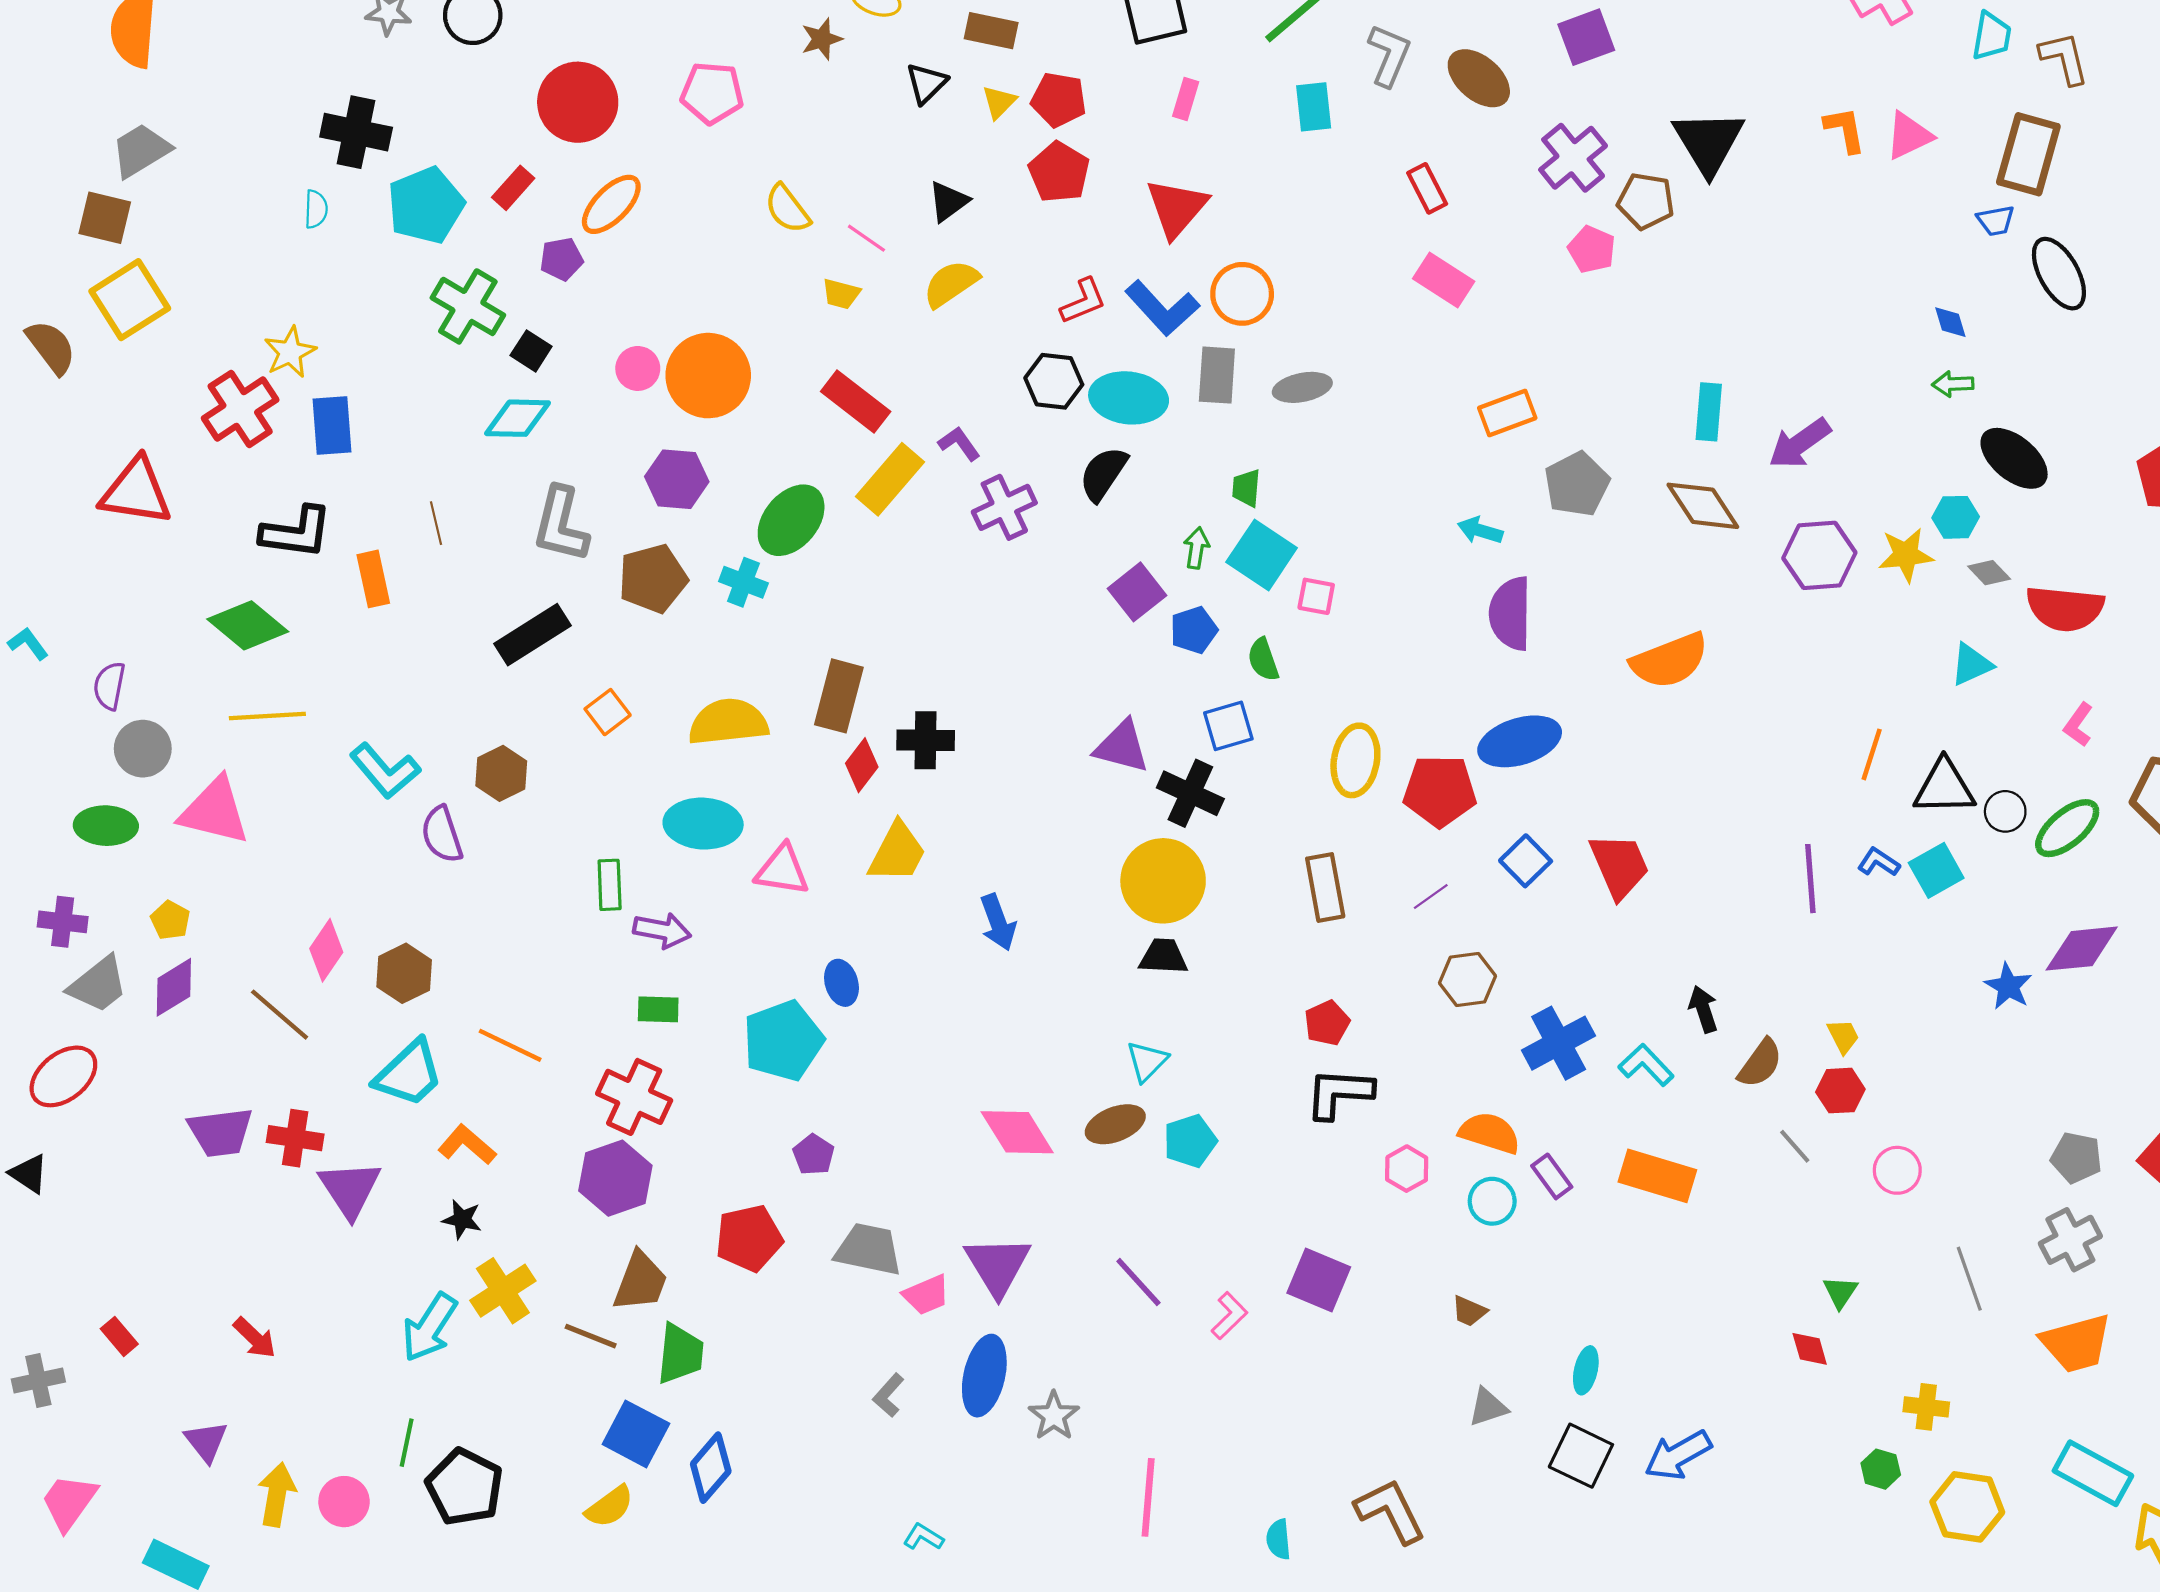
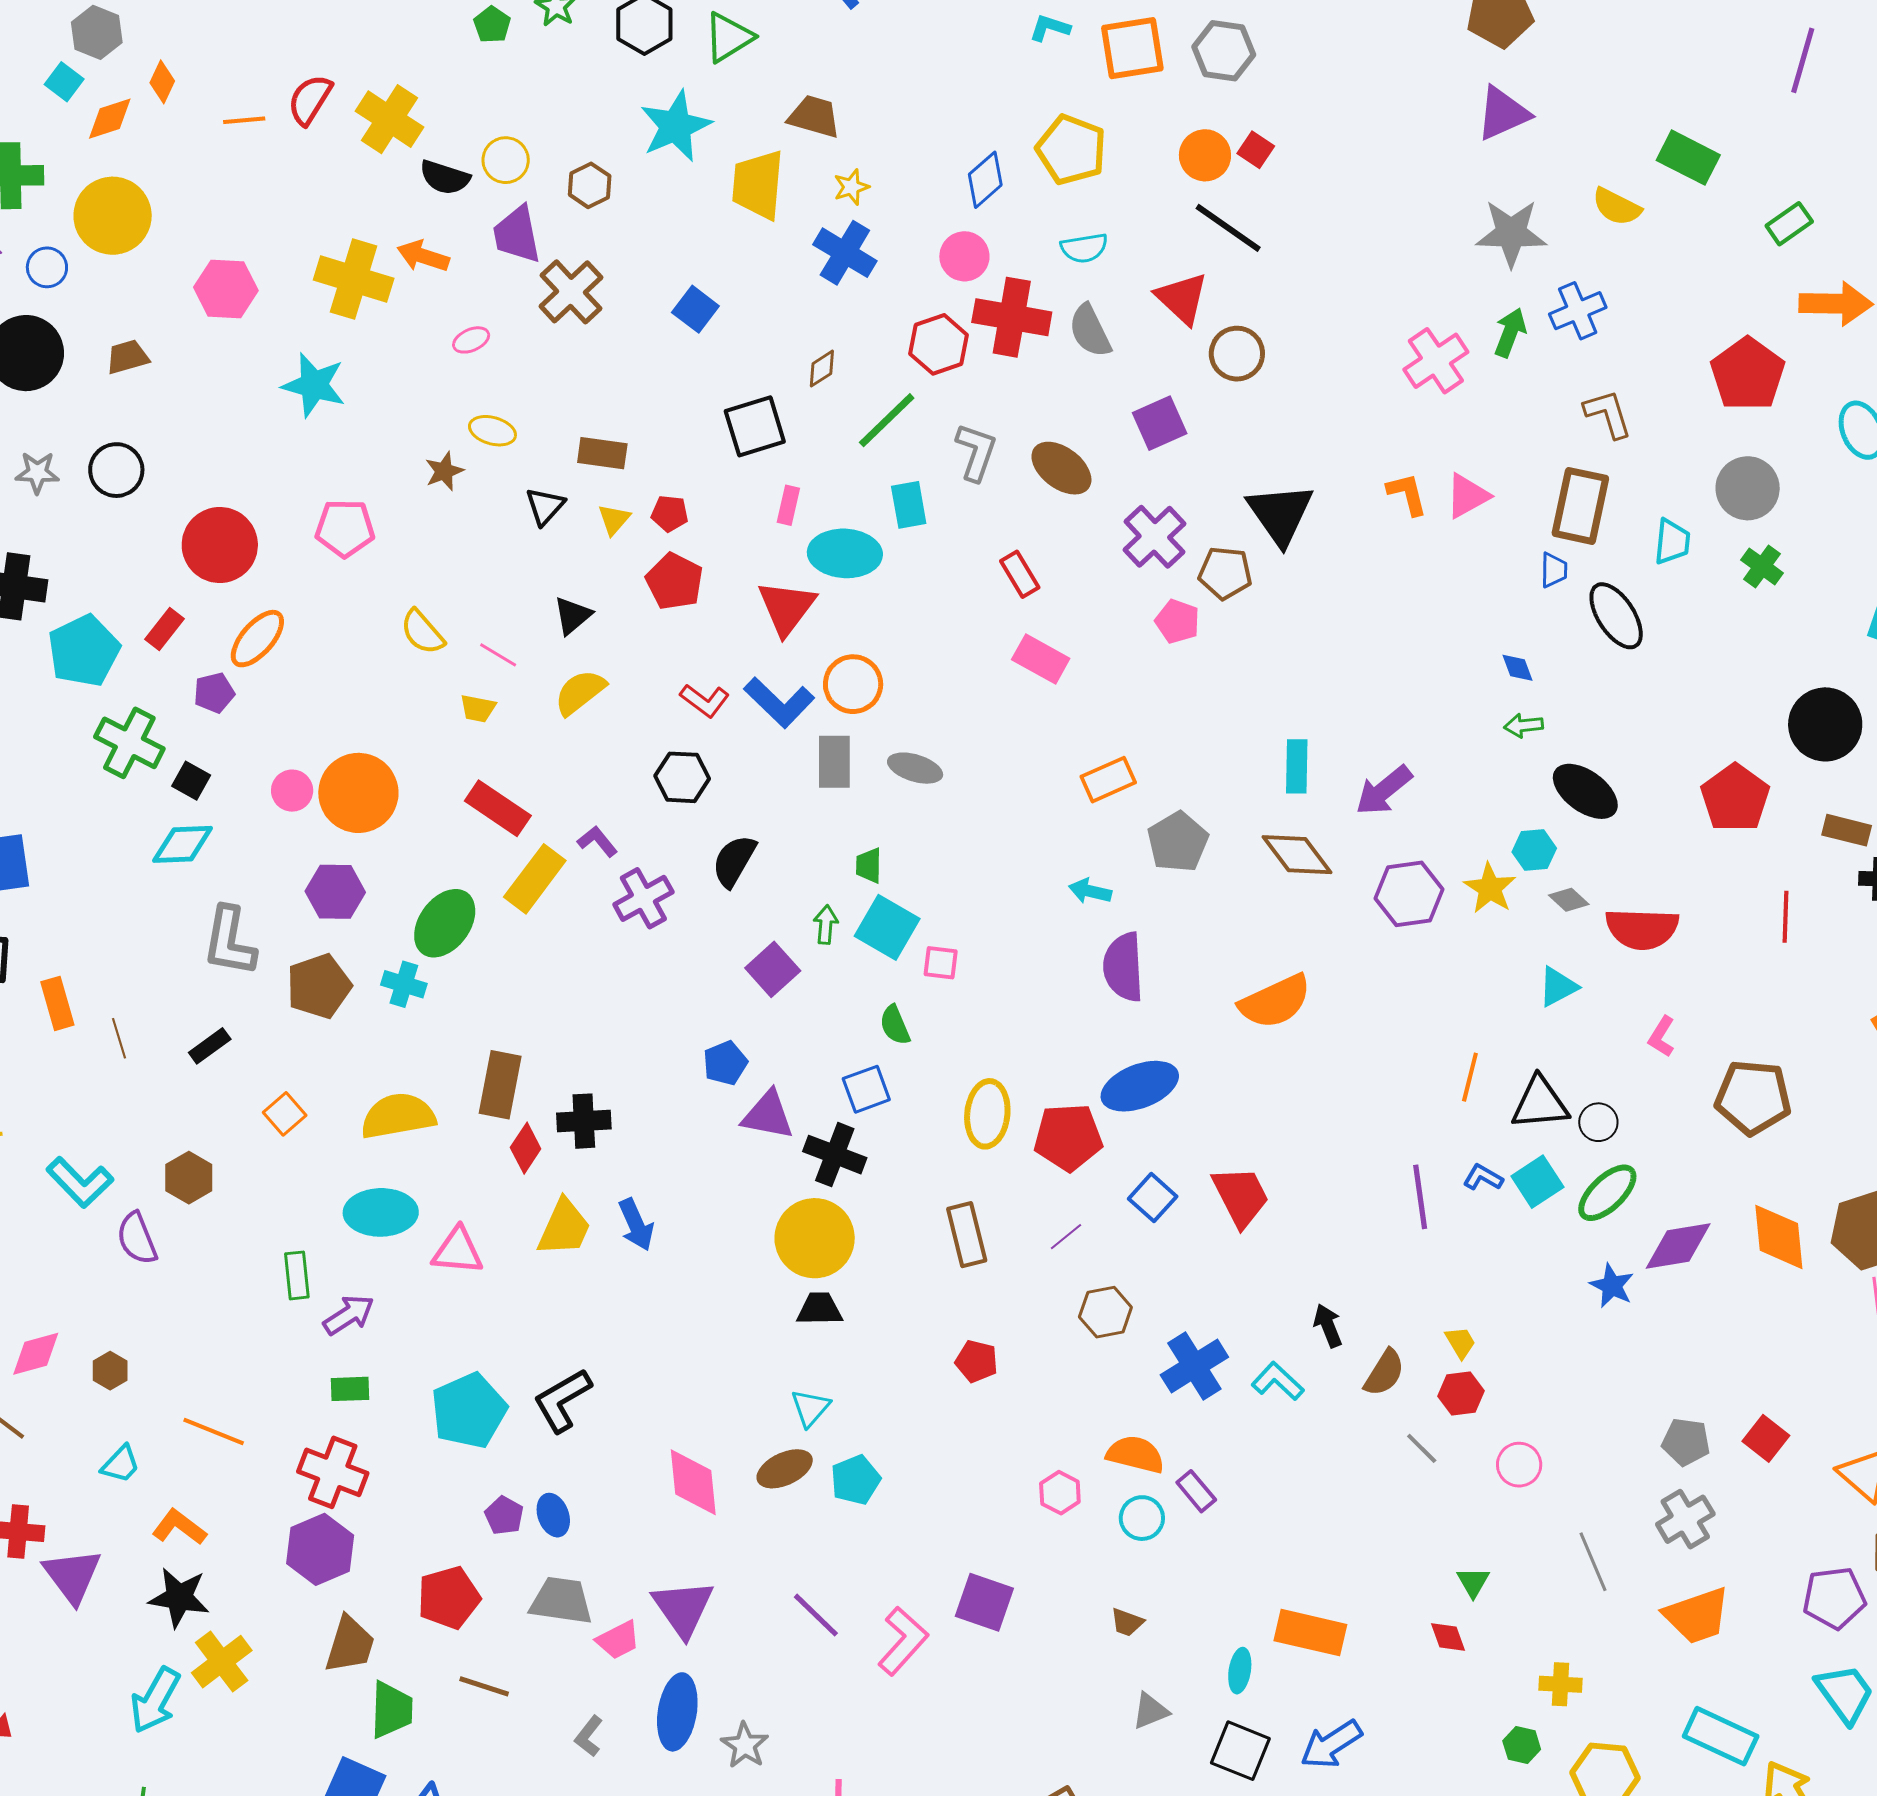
cyan trapezoid: (1992, 36) -> (1672, 542), moved
red pentagon: (1059, 100) -> (670, 514), size x0.7
blue trapezoid: (1996, 221) -> (1554, 570), turned -75
red L-shape: (1083, 301) -> (705, 701), turned 63
gray ellipse: (1302, 387) -> (915, 768), turned 32
cyan ellipse: (1129, 398) -> (845, 553), moved
brown line: (436, 523) -> (119, 1038), moved
yellow star: (1906, 555) -> (1490, 888), turned -30
blue pentagon: (1194, 630) -> (725, 1063), moved
black rectangle: (533, 635) -> (210, 1046), size x0.6
green ellipse: (2067, 828) -> (1607, 1193), moved
blue arrow: (998, 922) -> (636, 1225), moved
purple arrow: (662, 930) -> (349, 1315), turned -40
pink diamond: (326, 950) -> (36, 1354), turned 44
brown hexagon: (404, 973) -> (110, 1371), size x0.7
blue ellipse: (841, 983) -> (553, 1515), moved
red pentagon: (1327, 1023) -> (977, 1361), turned -30
cyan trapezoid: (409, 1074) -> (121, 1464), size x0.6
black L-shape: (1339, 1093) -> (562, 1400), moved, turned -30
pink diamond: (1017, 1132) -> (693, 1482), turned 30
orange rectangle: (1657, 1176) -> (1310, 1633), moved
black star: (462, 1219) -> (179, 1597), size x1.6
pink L-shape: (1229, 1316) -> (903, 1641), size x1.5
brown line: (591, 1336) -> (484, 1686), moved

